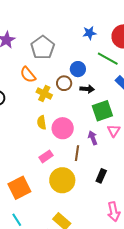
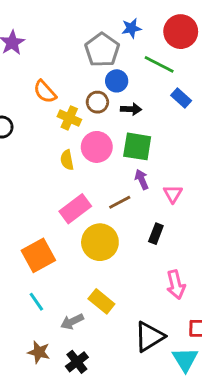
gray pentagon: (43, 47) -> (102, 50), moved
green square: (102, 111) -> (137, 146), moved, turned 30
pink circle: (63, 128) -> (97, 147), moved
pink triangle: (114, 131) -> (173, 194), moved
brown line: (77, 153) -> (120, 202), turned 56
pink rectangle: (46, 156) -> (75, 209), size x1.5

